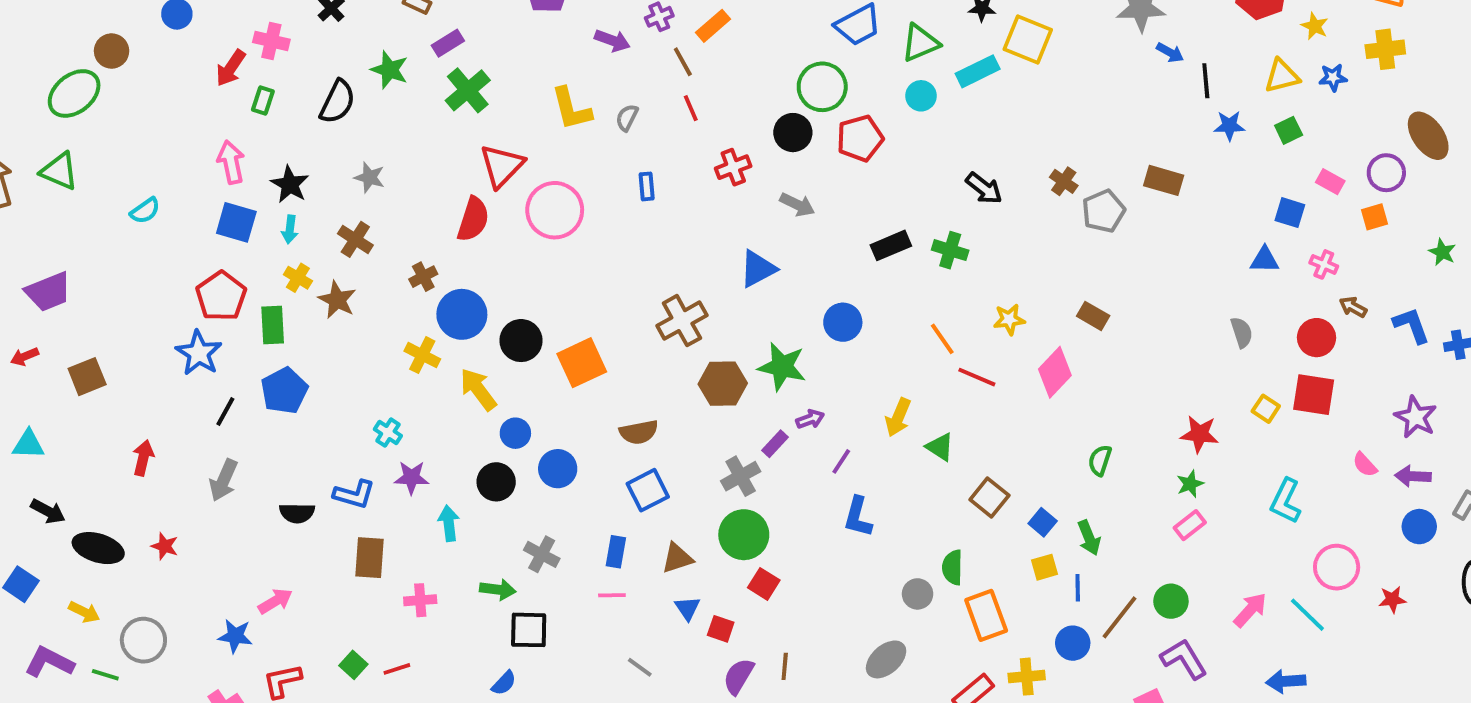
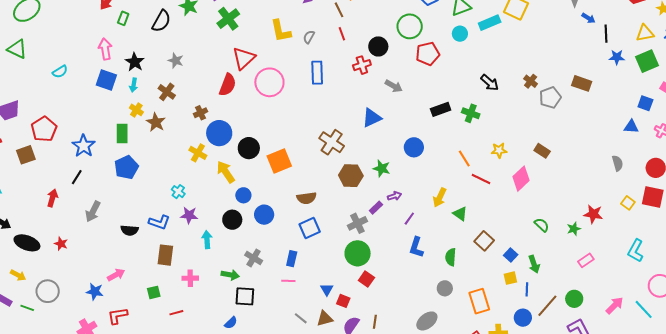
green square: (1289, 130) -> (647, 61), size x1.6
black circle: (793, 133) -> (378, 46), moved
blue rectangle: (647, 186) -> (317, 73), size x1.6
red pentagon: (221, 296) -> (44, 129), moved
brown cross: (682, 321) -> (332, 142), turned -30
green star: (782, 367) -> (382, 168), size x0.7
black line: (225, 411) -> (77, 177), moved
green semicircle: (1100, 460) -> (542, 225), turned 112
green star: (1190, 484) -> (574, 229), moved
brown triangle: (677, 558) -> (325, 319), moved
green semicircle: (952, 567) -> (451, 257), moved
green square: (353, 665) -> (154, 292), moved, turned 32

